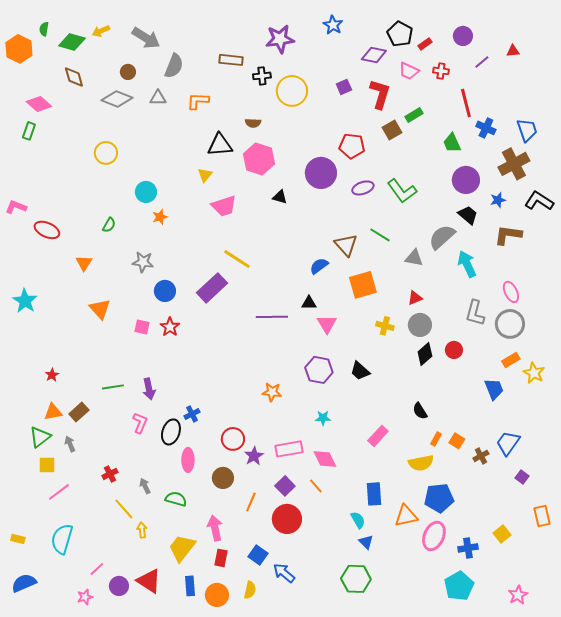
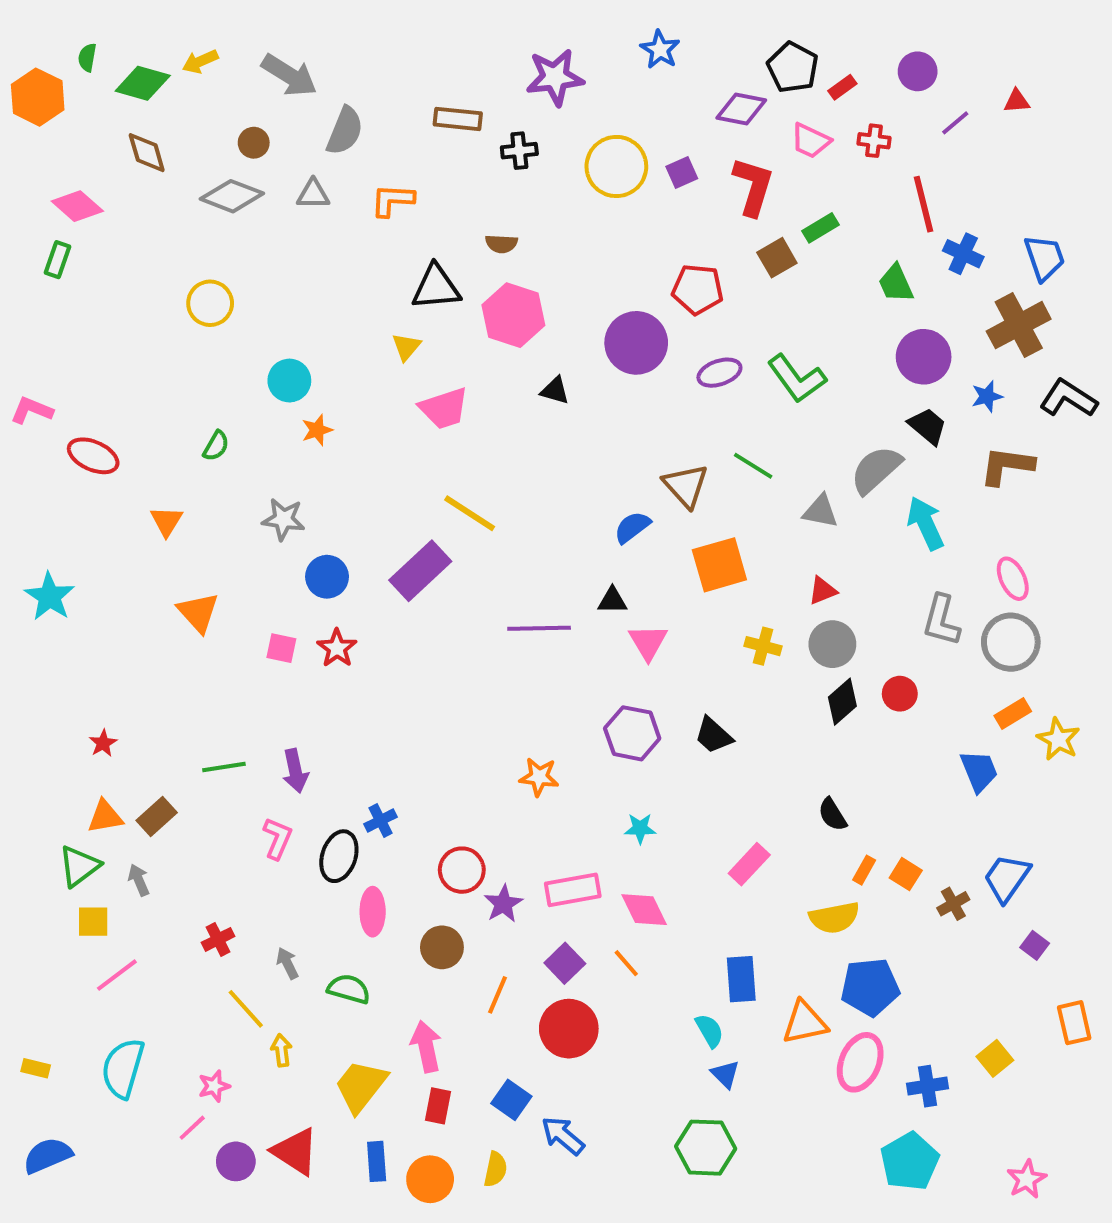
yellow circle: (292, 91) -> (616, 166), moved
pink star: (85, 597) -> (214, 1086), moved

